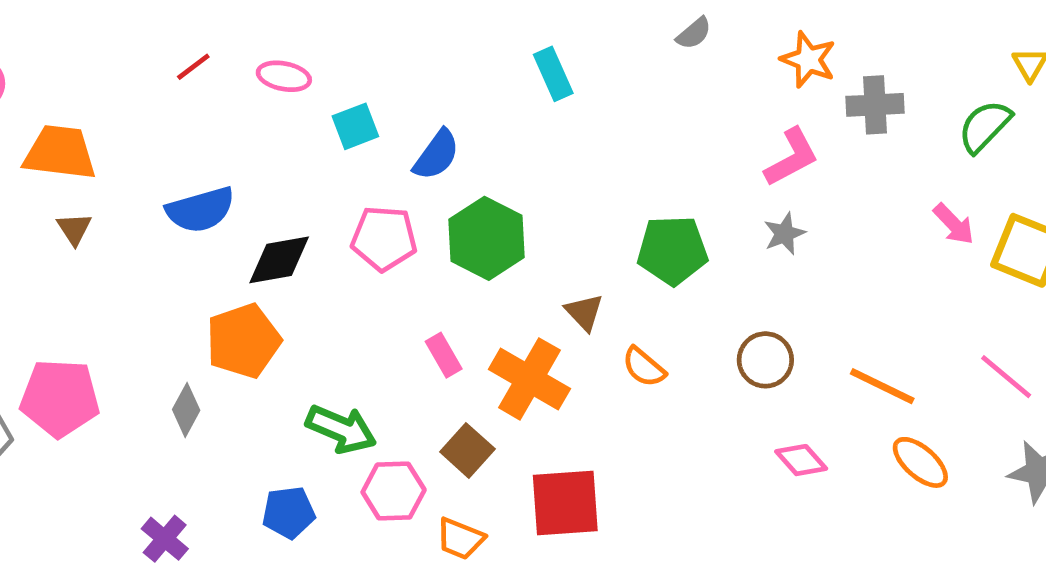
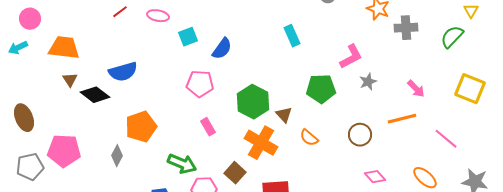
cyan rectangle: (553, 74) -> (292, 36), moved
pink L-shape: (792, 157) -> (351, 57), moved
pink arrow: (954, 224) -> (416, 89), moved
green hexagon: (487, 238) -> (253, 102), moved
black diamond: (279, 260) -> (95, 95), moved, turned 48
pink rectangle: (444, 355) -> (208, 127), moved
pink line: (1006, 377) -> (446, 139), moved
orange line: (882, 386) -> (402, 119), moved, turned -40

